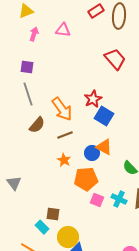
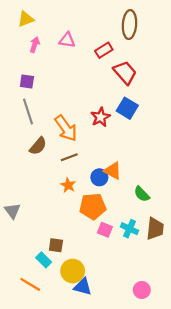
red rectangle: (96, 11) -> (104, 50), moved
blue square: (104, 116) -> (127, 108), moved

